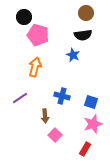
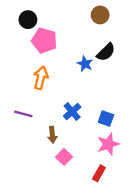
black semicircle: (83, 35) -> (106, 52), moved, turned -36
blue cross: (62, 96) -> (72, 112), turned 35
purple line: (20, 98) -> (23, 114), turned 49

